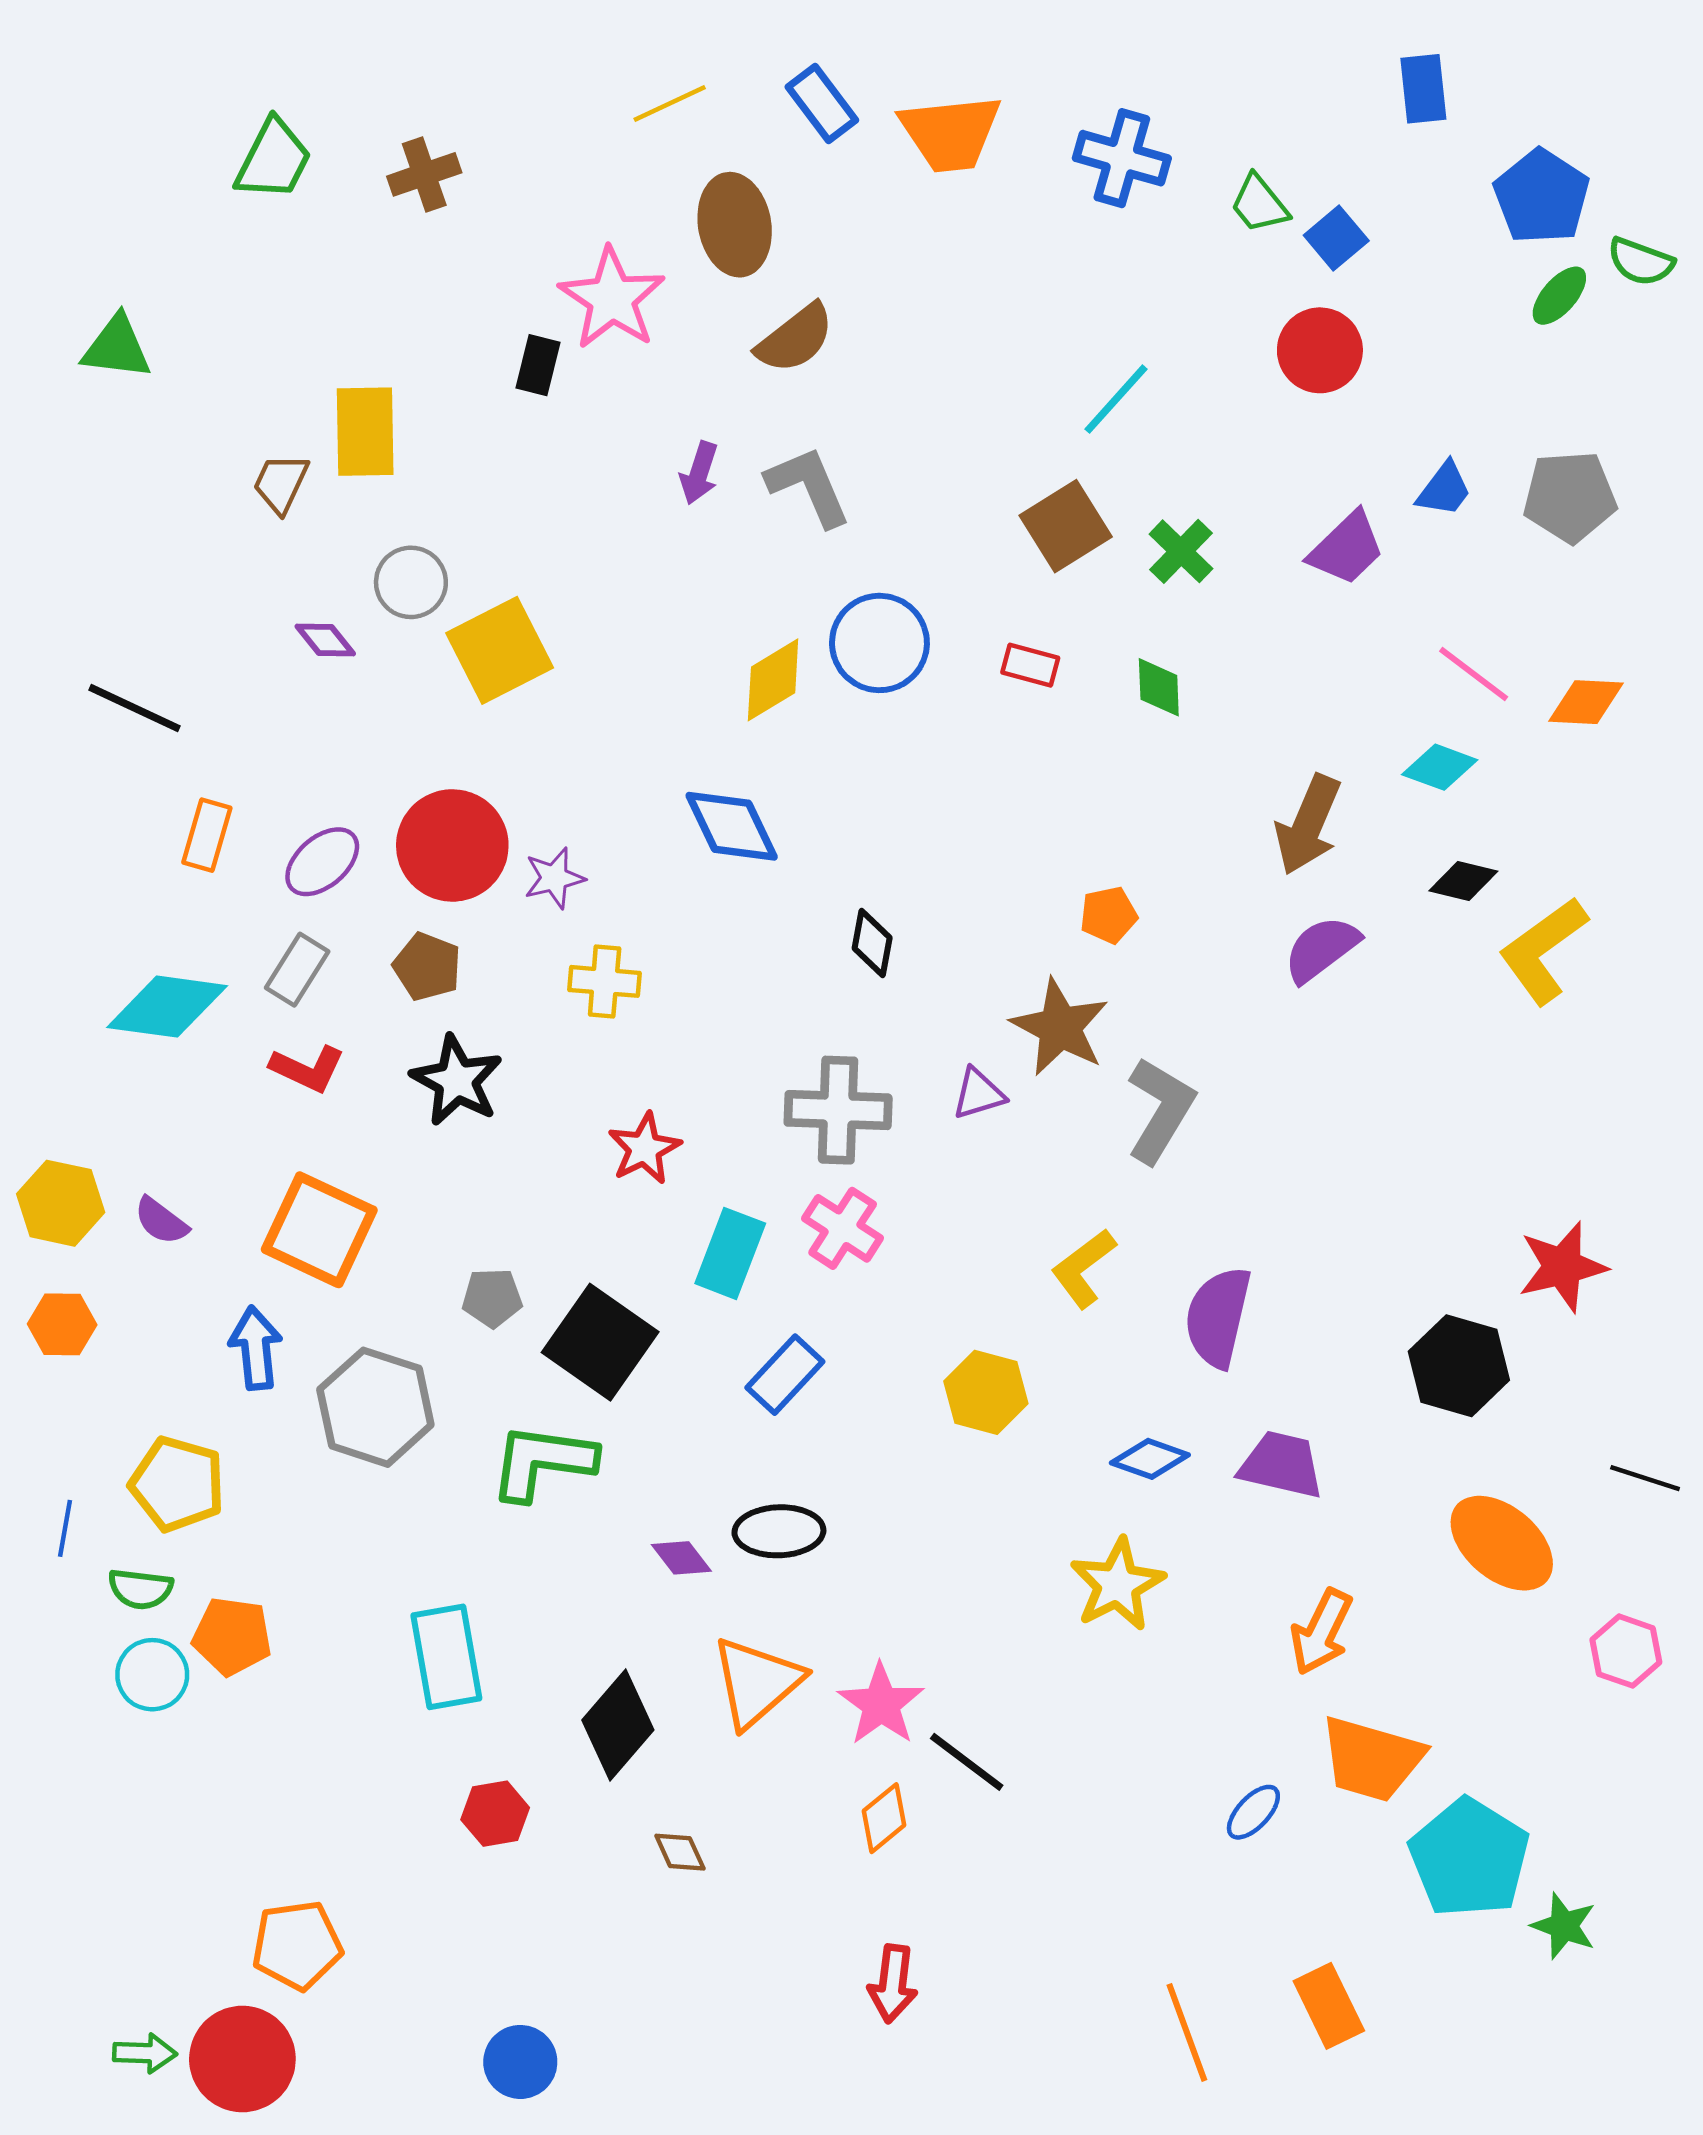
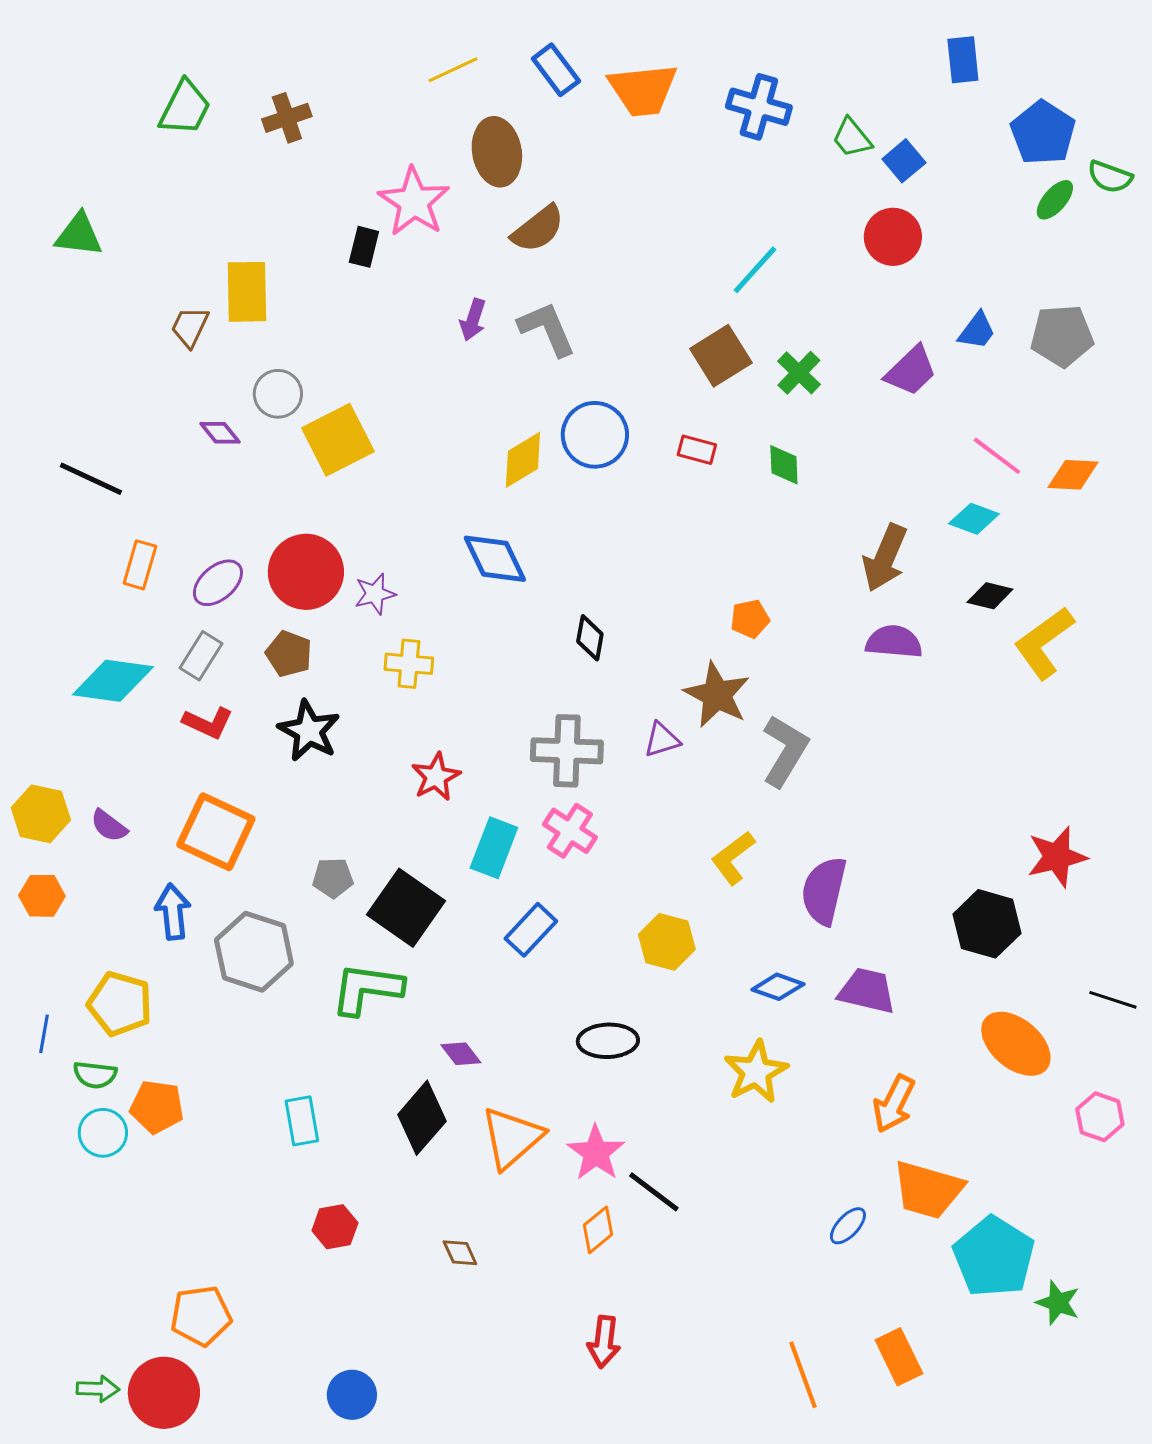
purple semicircle: (1321, 949) -> (894, 642), turned 42
black ellipse: (779, 1531) -> (608, 1041), moved
cyan rectangle: (446, 1657) -> (302, 1121), size x0.7
black diamond: (618, 1725) -> (422, 1118), moved

